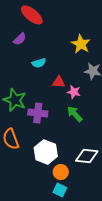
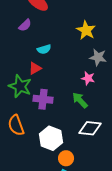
red triangle: (59, 82) -> (35, 68), moved, turned -32
pink star: (74, 92) -> (88, 78), moved
white diamond: (87, 156) -> (90, 128), moved

